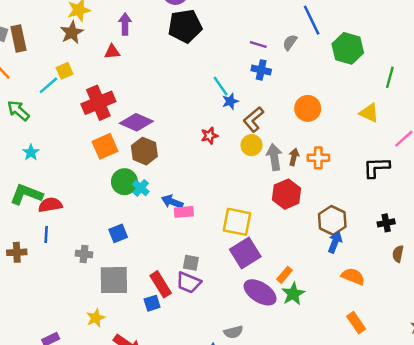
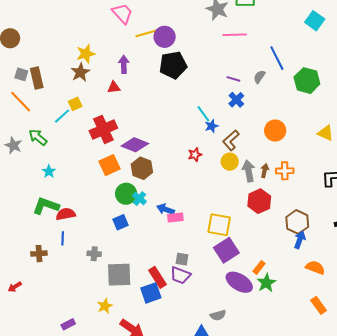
blue cross: (261, 70) -> (236, 100), turned 35
blue square: (118, 233) -> (121, 222), moved
blue square: (152, 303) -> (151, 293), size x1.5

